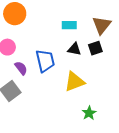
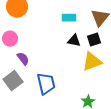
blue trapezoid: (45, 61) -> (46, 84), moved
yellow triangle: (74, 82) -> (92, 62), moved

